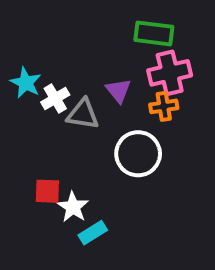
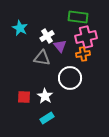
cyan star: (26, 83) -> (20, 28), moved
white cross: (55, 99) -> (47, 36), moved
white star: (73, 207) -> (45, 96), moved

